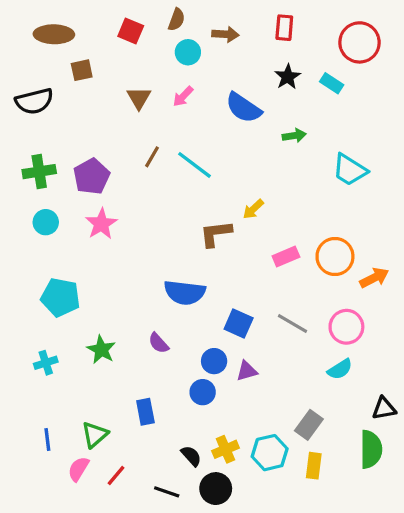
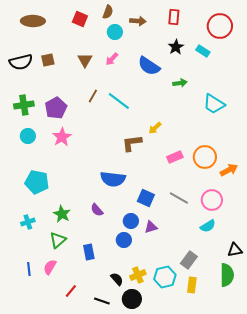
brown square: (82, 70) -> (48, 60), moved
green triangle: (95, 435) -> (58, 240), moved
pink semicircle: (78, 469) -> (50, 267), moved

